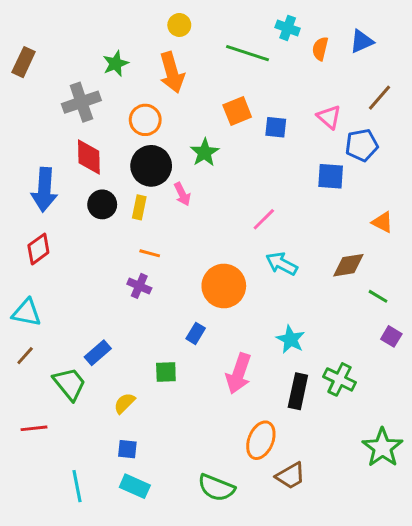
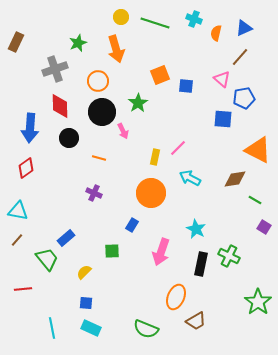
green line: (248, 53) -> (155, 23), moved
brown line: (379, 98) -> (240, 57), moved
yellow rectangle: (139, 207) -> (155, 157), moved
orange triangle: (382, 222) -> (258, 150), size x1.8
orange line: (150, 253) -> (99, 158), moved

